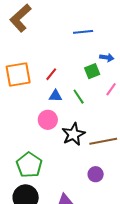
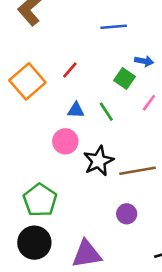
green square: (92, 71) -> (125, 78), turned -35
red line: (51, 74) -> (70, 70), moved
orange square: (18, 75) -> (27, 81), turned -32

